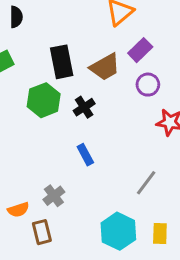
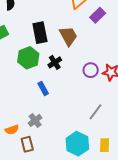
purple rectangle: (140, 50) -> (98, 15), moved
brown trapezoid: (105, 67) -> (68, 36), turned -90
purple circle: (148, 85) -> (91, 70), moved
blue rectangle: (85, 155) -> (43, 89), moved

